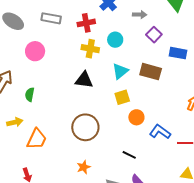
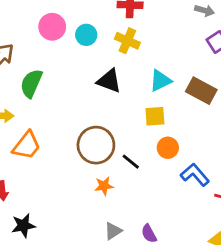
cyan circle: (115, 40) -> (86, 35), moved
green semicircle: (30, 95) -> (31, 83), size x1.5
black line: (129, 155) -> (131, 162), moved
orange star: (84, 167) -> (104, 186), moved

